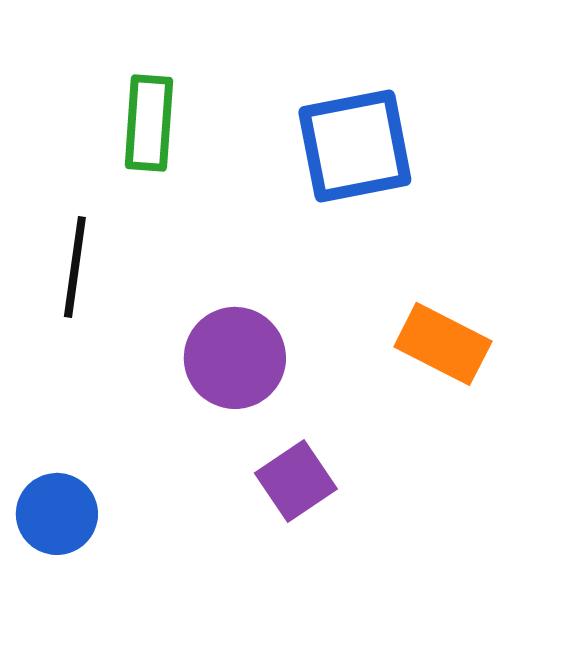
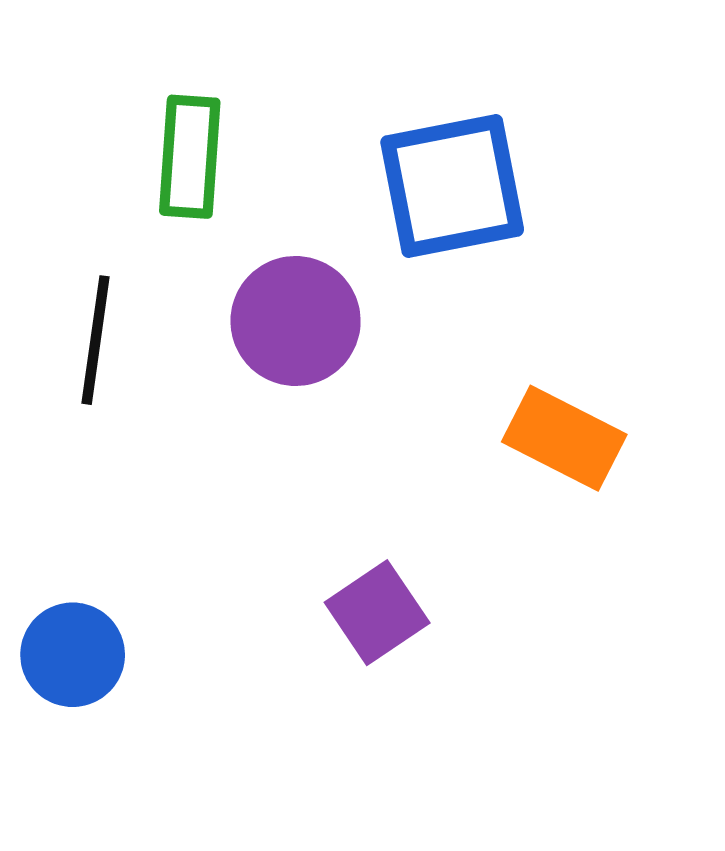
purple circle: (235, 358) -> (296, 321), moved

